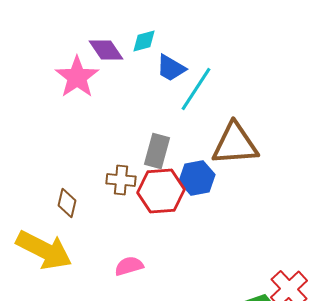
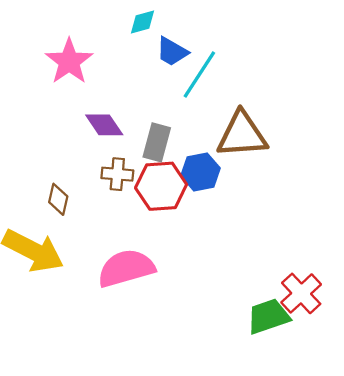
purple diamond: (106, 50) -> (104, 125), moved
pink semicircle: (129, 266) -> (126, 268), size x1.8

